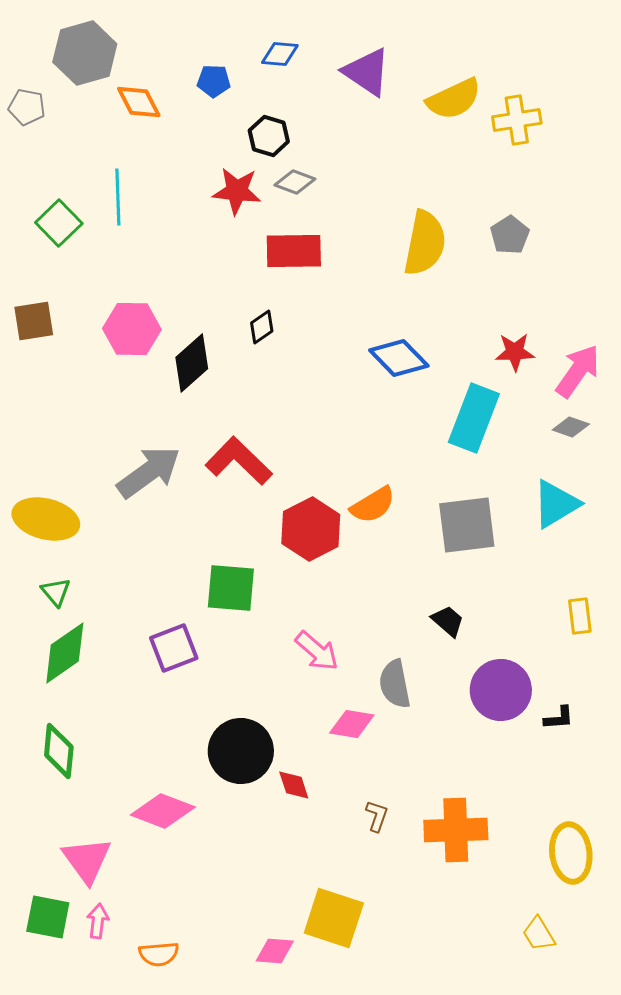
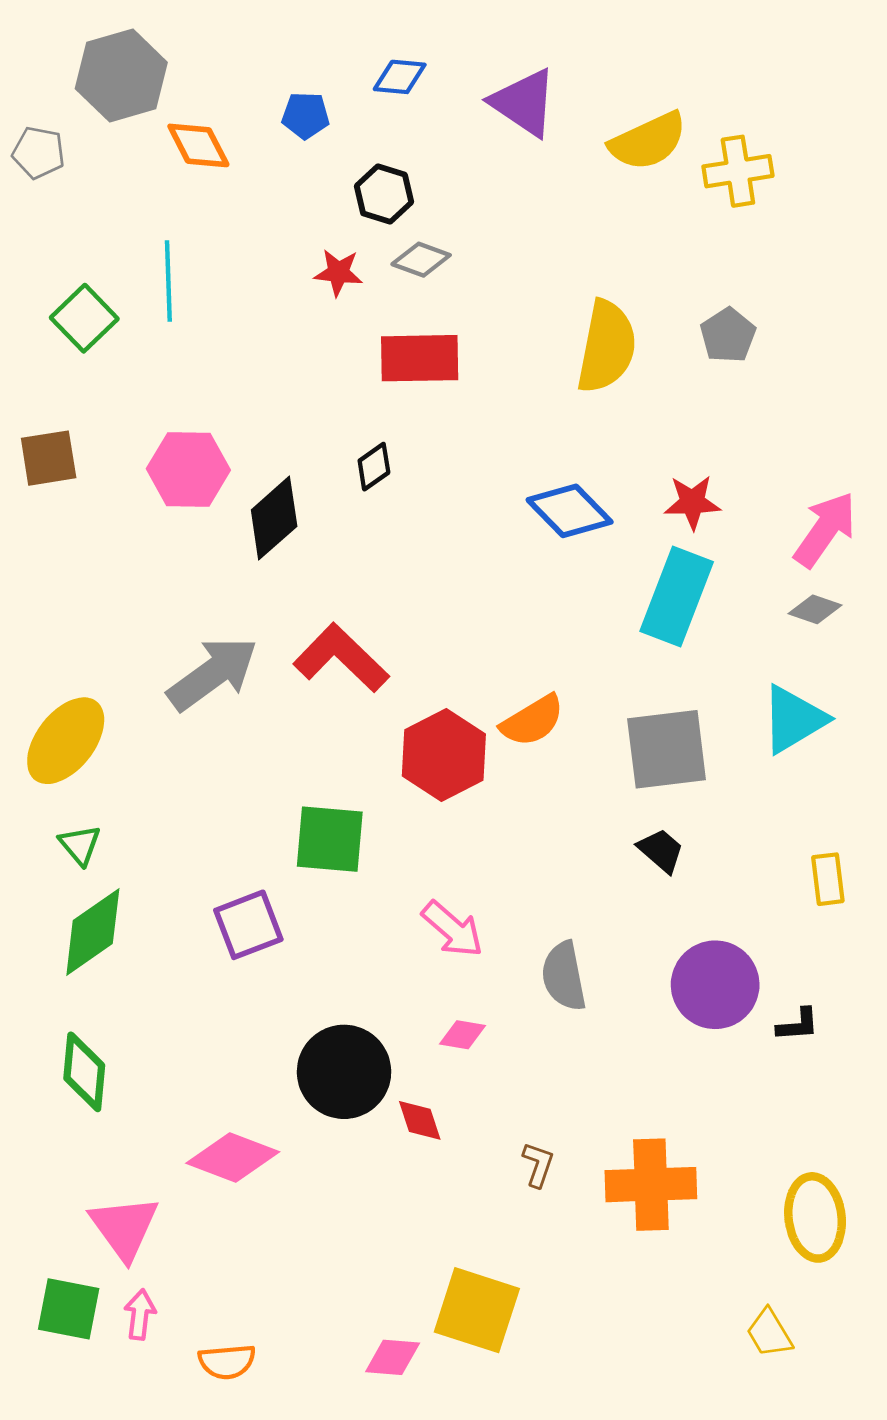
red star: (237, 191) -> (338, 273), size x0.7
red star: (515, 352) -> (692, 502), moved
yellow ellipse: (46, 519) -> (66, 741), turned -66
black trapezoid: (448, 621) -> (661, 851), moved
pink diamond: (352, 724) -> (462, 1035), moved, size x0.7

